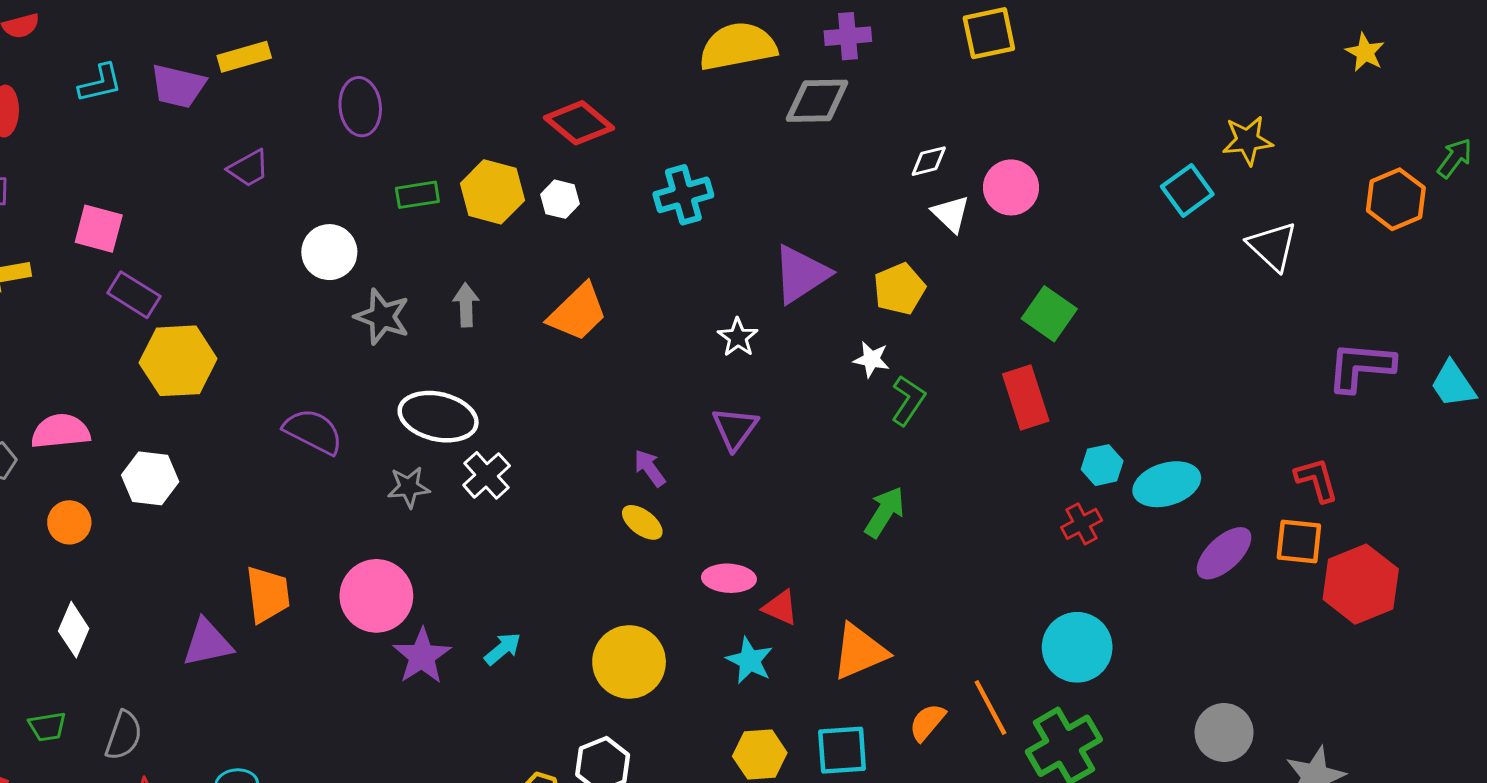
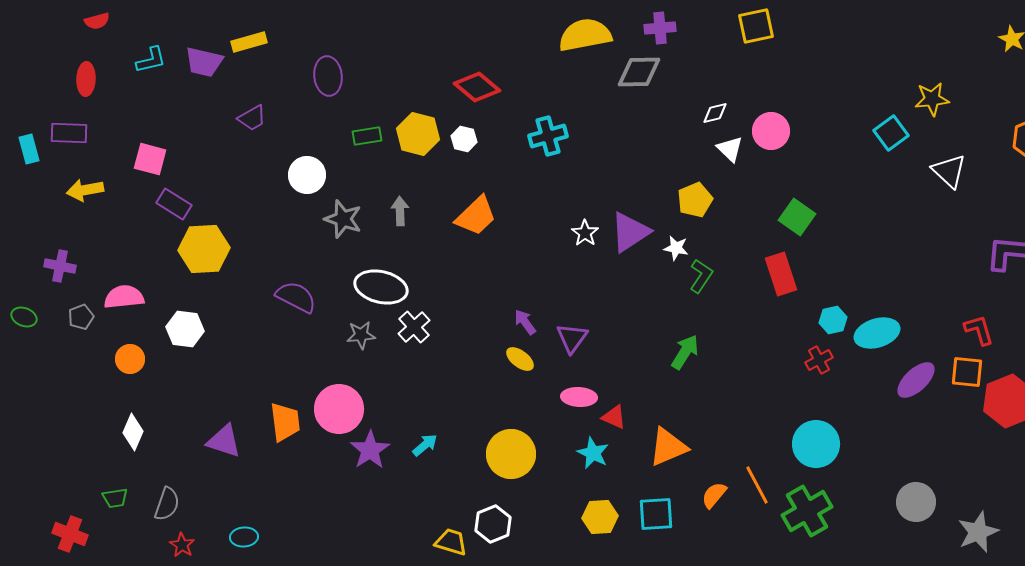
purple triangle: (801, 274) -> (630, 232), moved
purple triangle: (735, 428) -> (572, 338), moved
orange trapezoid: (268, 594) -> (285, 422), moved
purple triangle: (207, 643) -> (224, 441), turned 30

